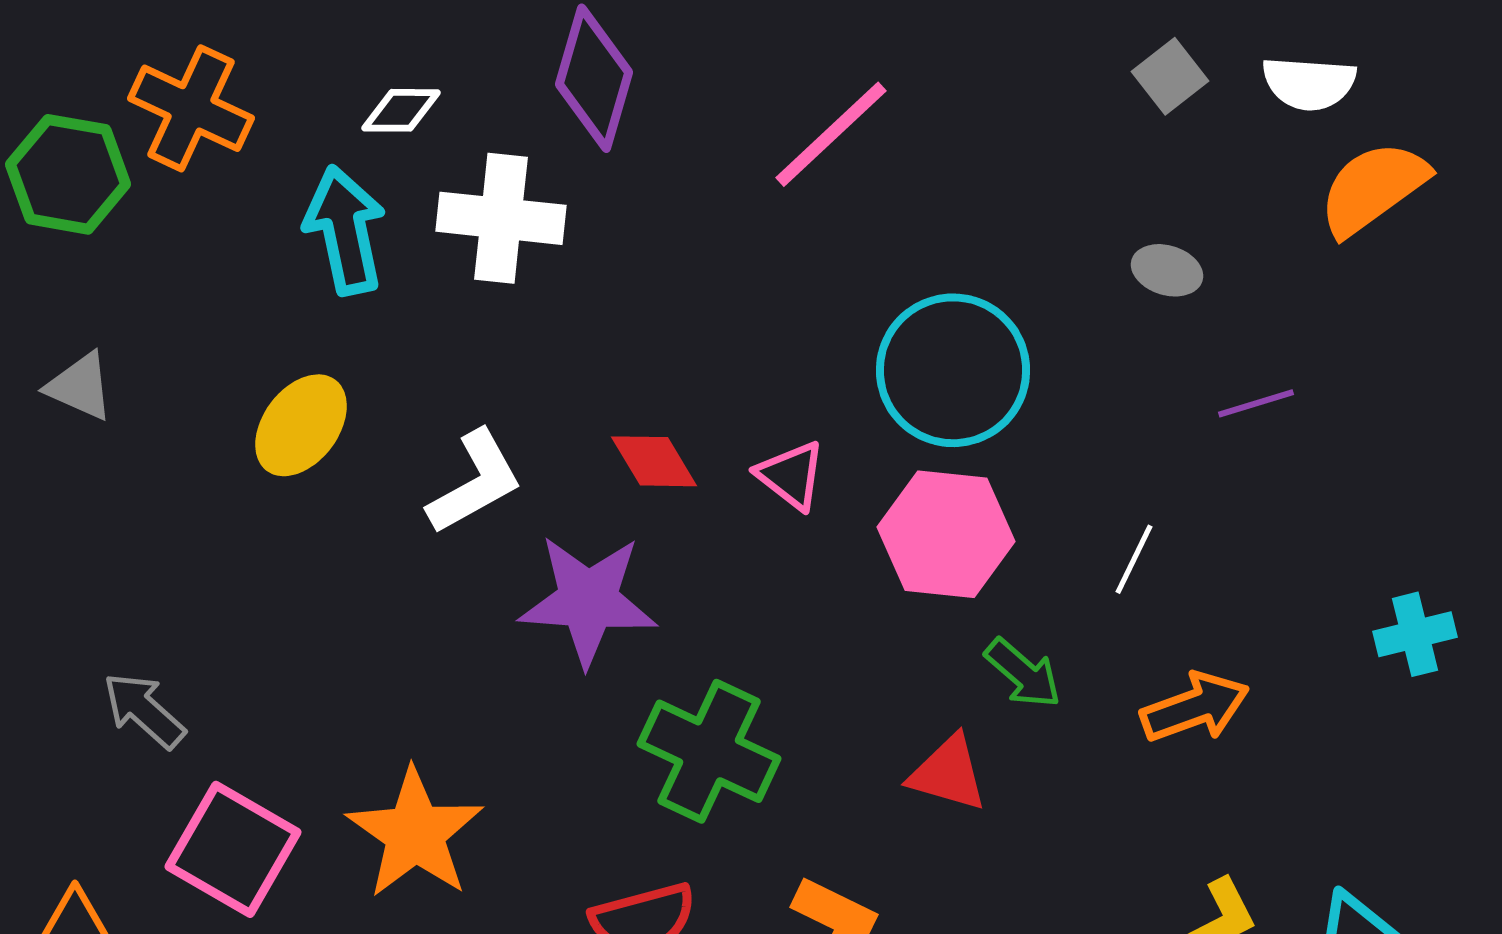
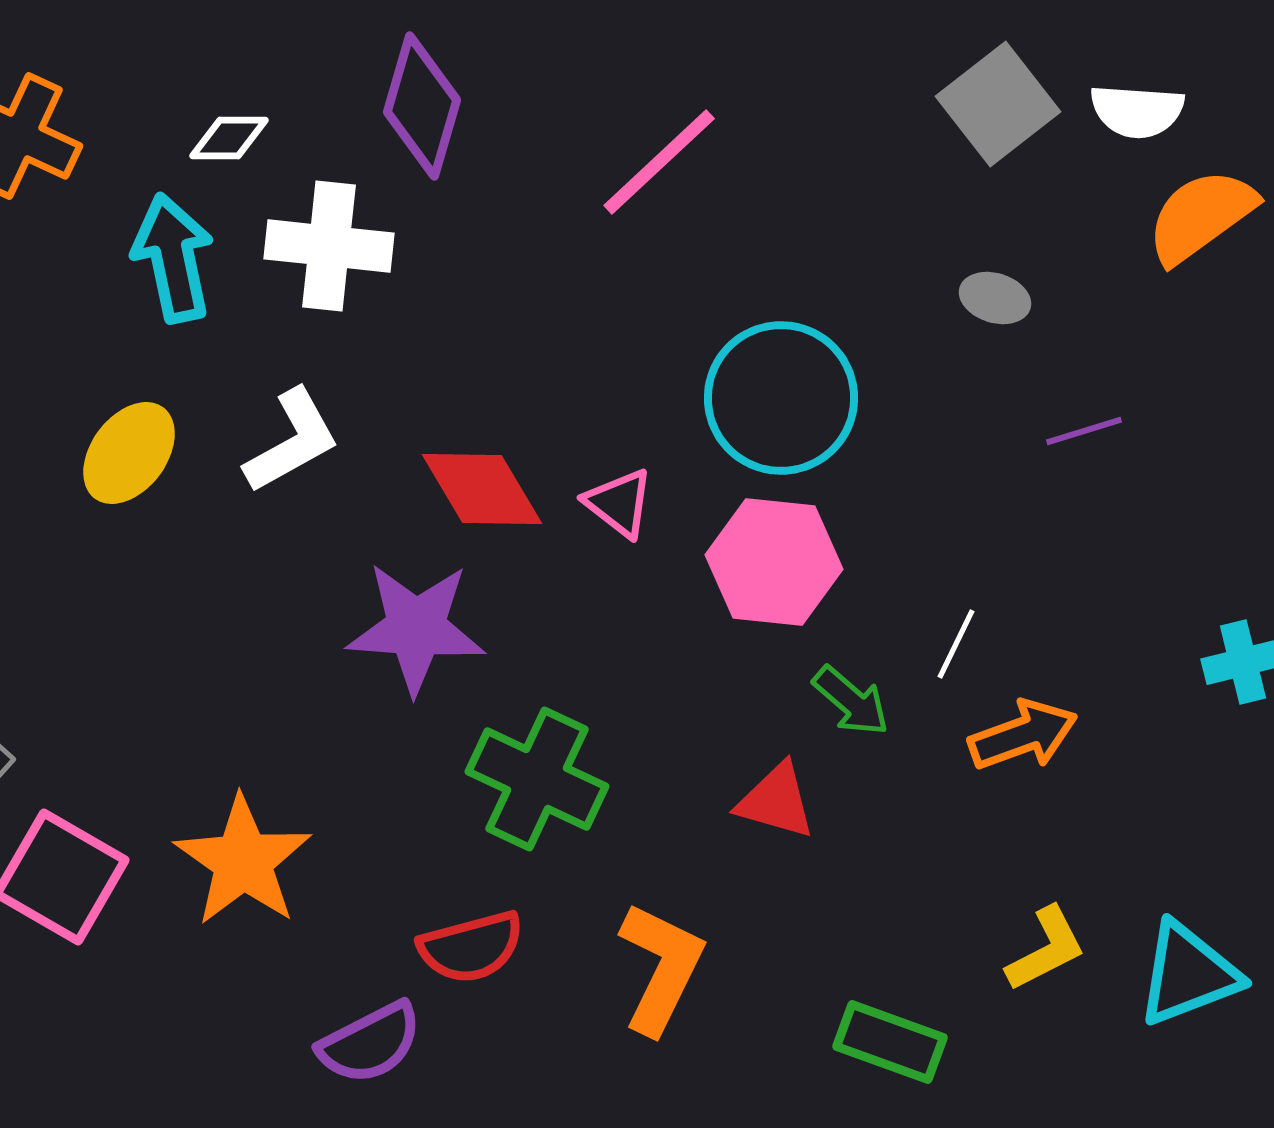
gray square: (1170, 76) -> (998, 104), size x1.6
red diamond: (654, 461) -> (482, 489), size x1.4
white L-shape: (475, 482) -> (292, 441), moved
white line: (1134, 559) -> (956, 644), moved

